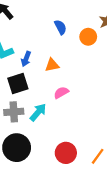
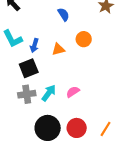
orange circle: (88, 37) -> (84, 39), moved
pink semicircle: (61, 93) -> (73, 92), moved
black circle: (17, 148) -> (48, 128), moved

